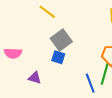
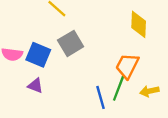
blue square: (58, 57) -> (38, 55), moved, size x1.5

